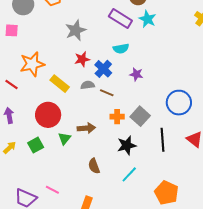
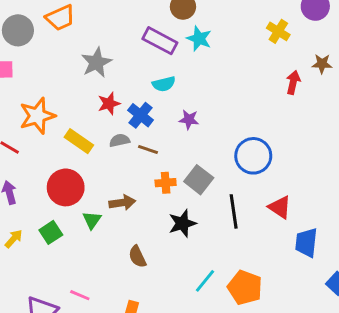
cyan line: (129, 174) -> (205, 281), moved

